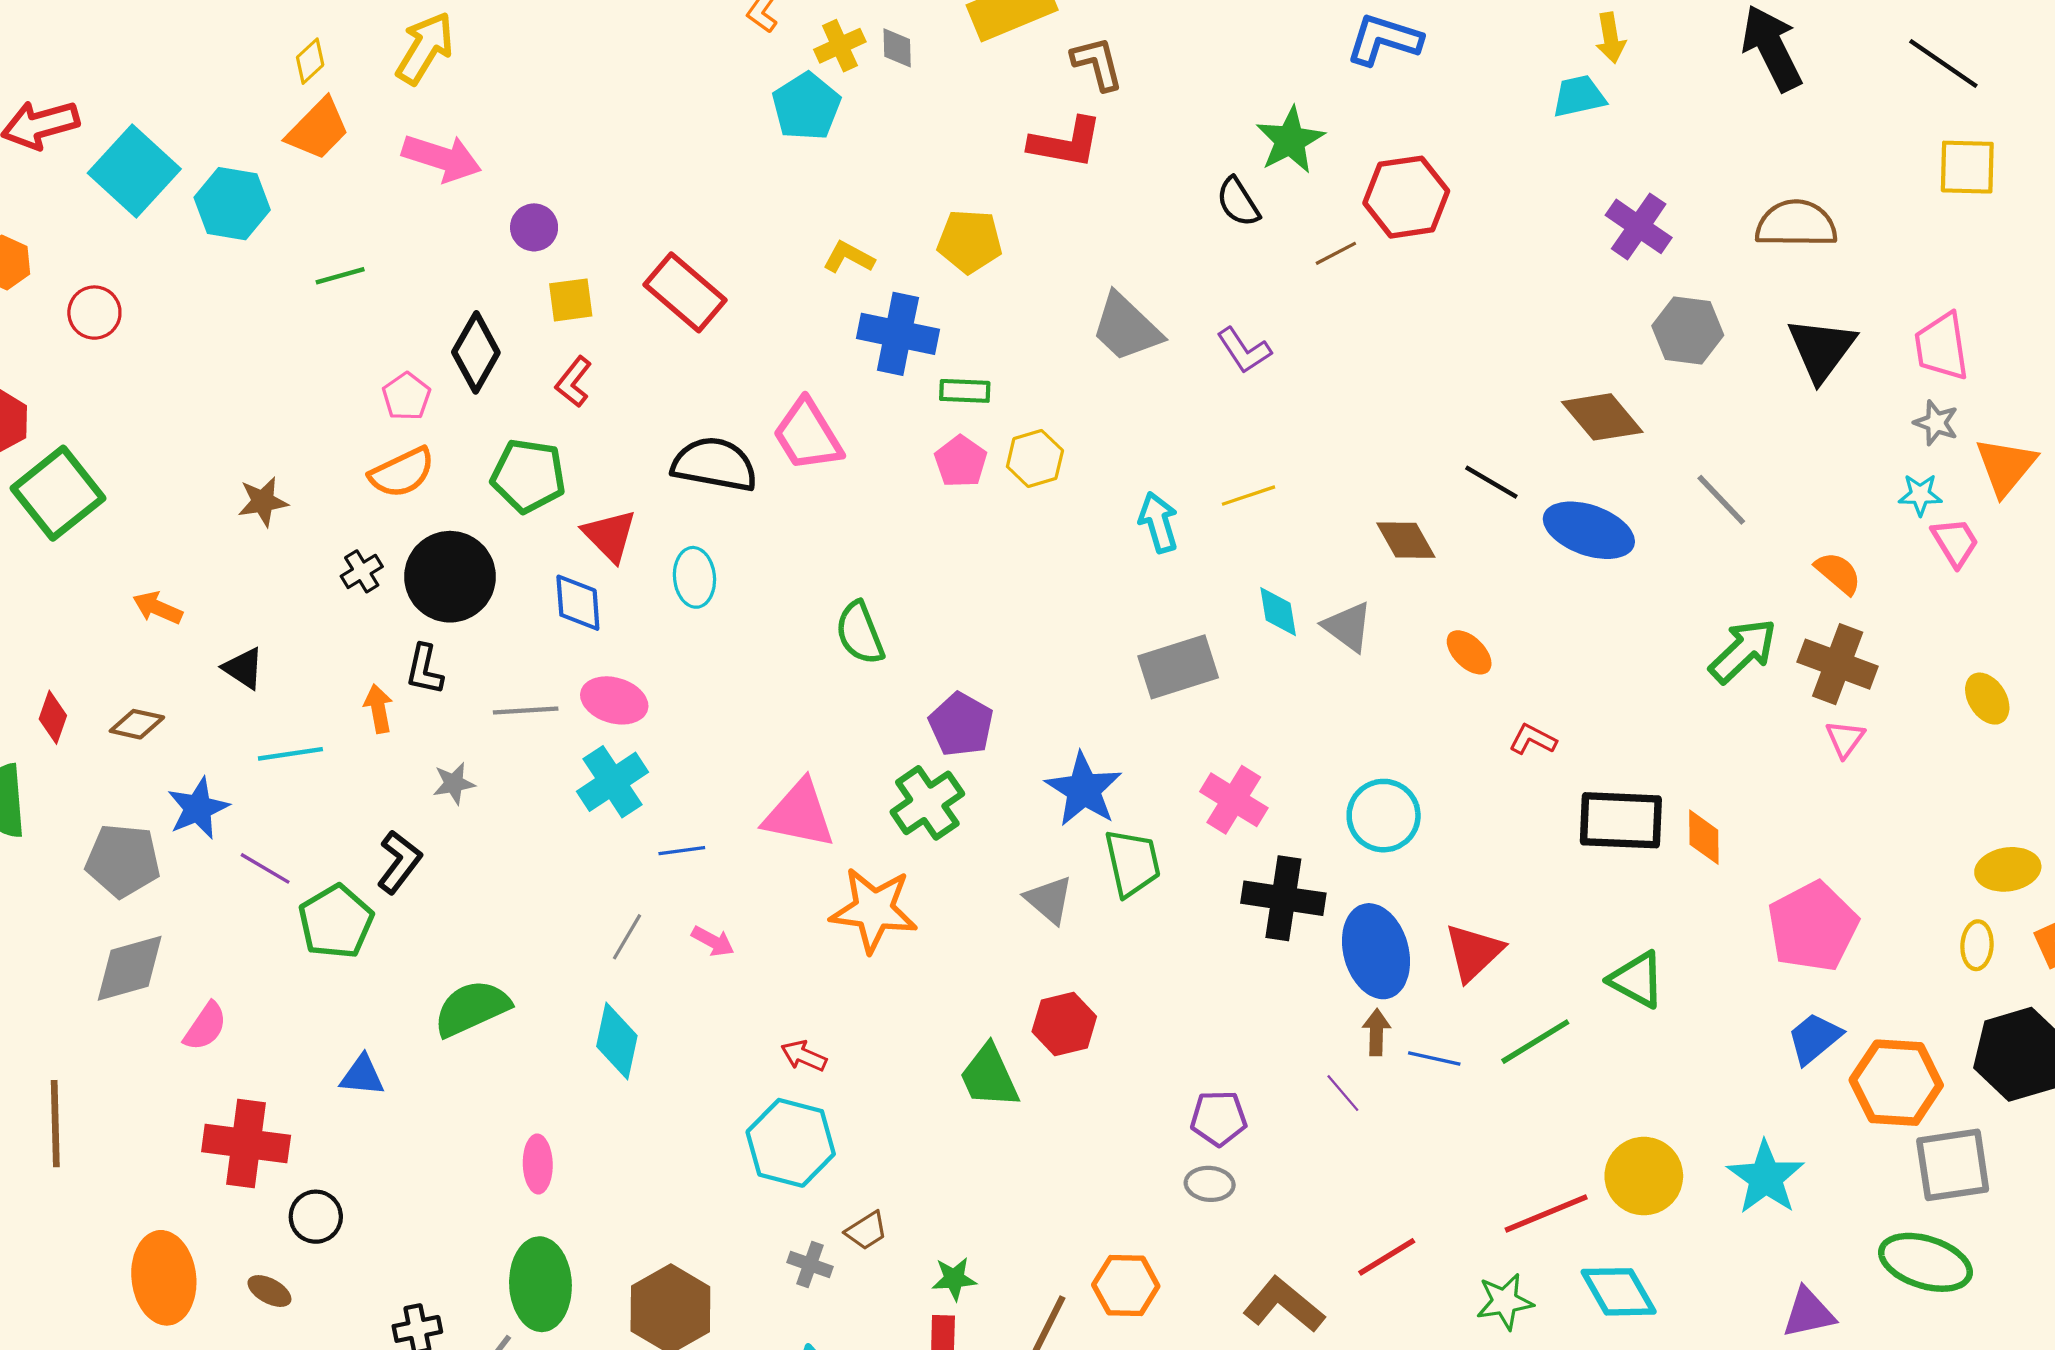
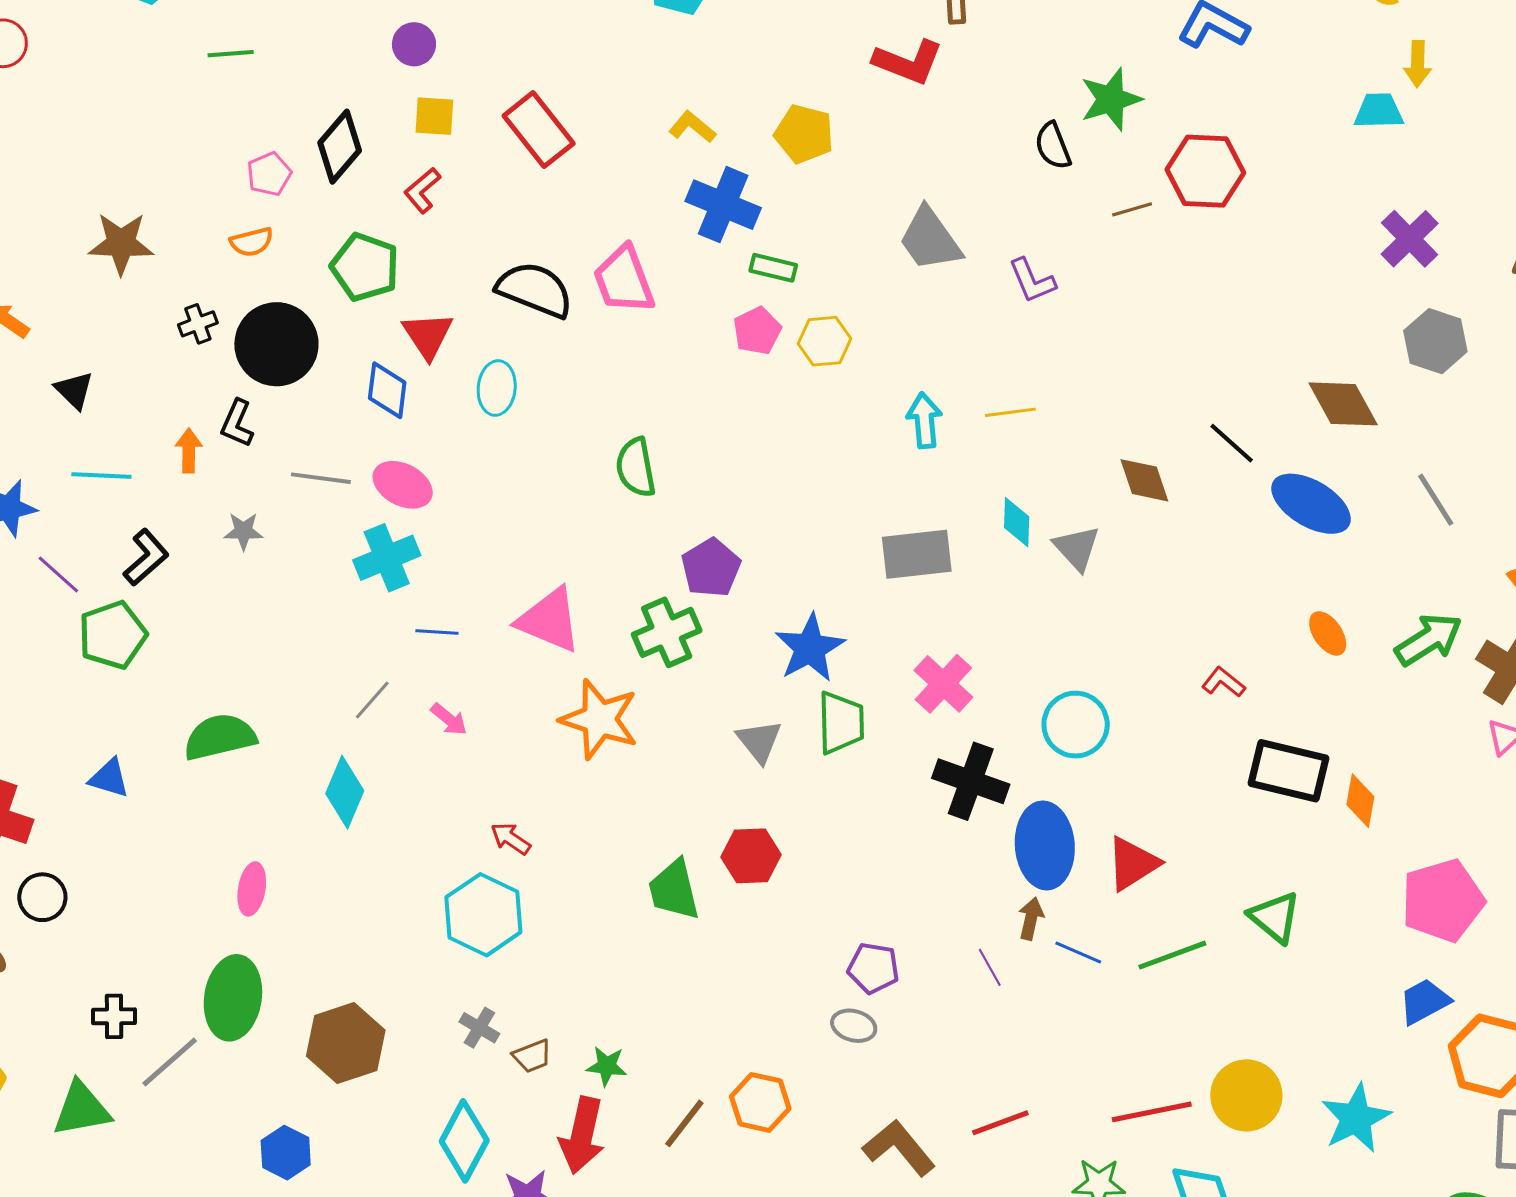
orange semicircle: (402, 473) -> (252, 242), size x0.7
brown star: (263, 502) -> (121, 243), size x1.4
orange ellipse: (1469, 652) -> (1328, 633), moved
black L-shape: (399, 862) -> (146, 557), moved
brown trapezoid: (866, 1231) -> (532, 1056), moved

